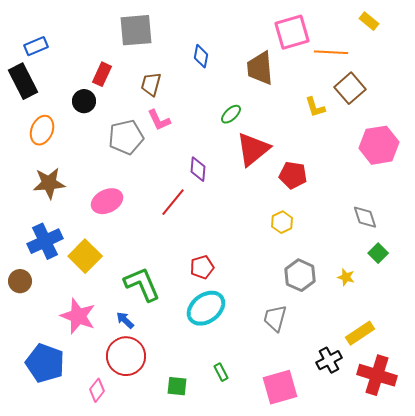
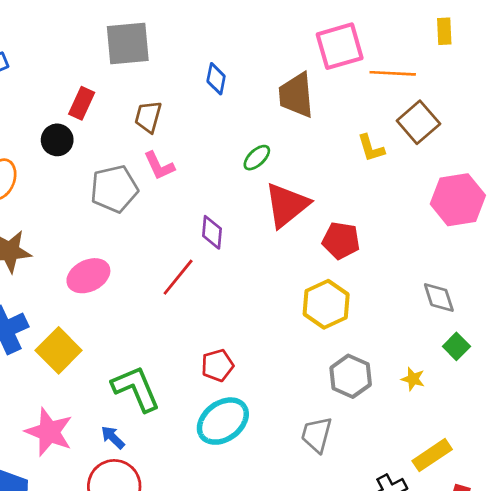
yellow rectangle: (369, 21) -> (444, 31), turned 48
yellow hexagon: (282, 222) -> (326, 304), size x1.6

